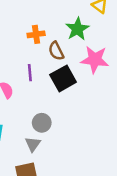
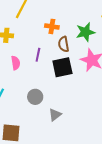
gray triangle: (33, 144) -> (55, 115), moved

